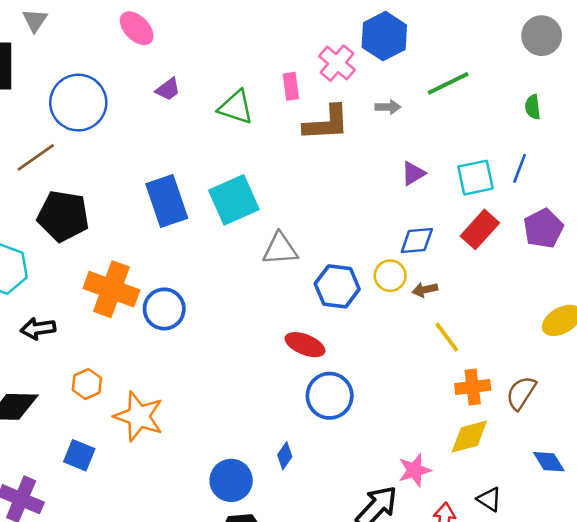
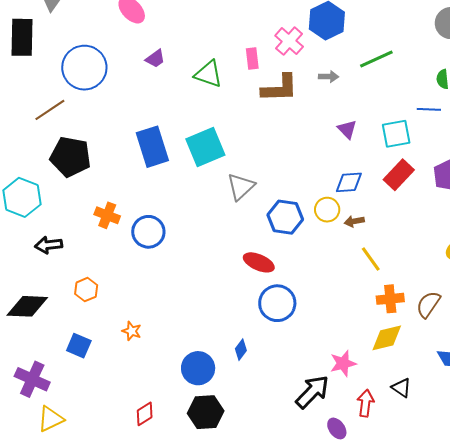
blue line: (520, 168) -> (429, 109), moved, turned 70
purple triangle: (413, 173) -> (347, 129), turned -45
gray triangle: (280, 249) -> (241, 187), turned -40
orange cross: (111, 289) -> (107, 215), size x0.6
orange star: (139, 416) -> (132, 331), moved, size x0.5

